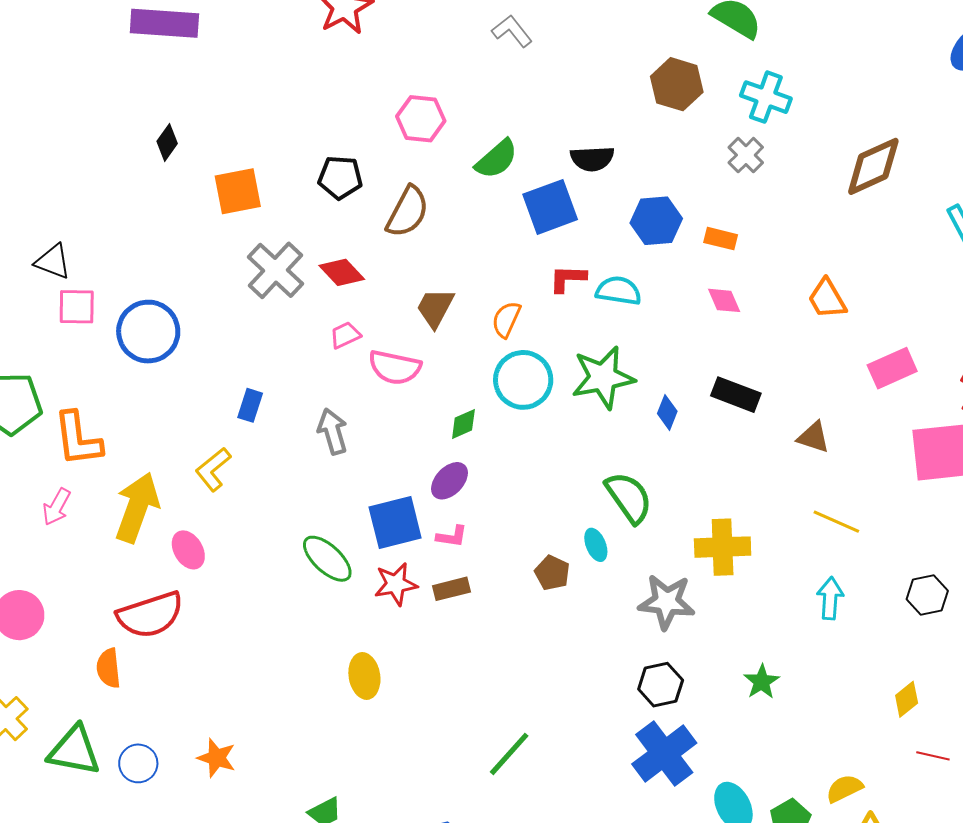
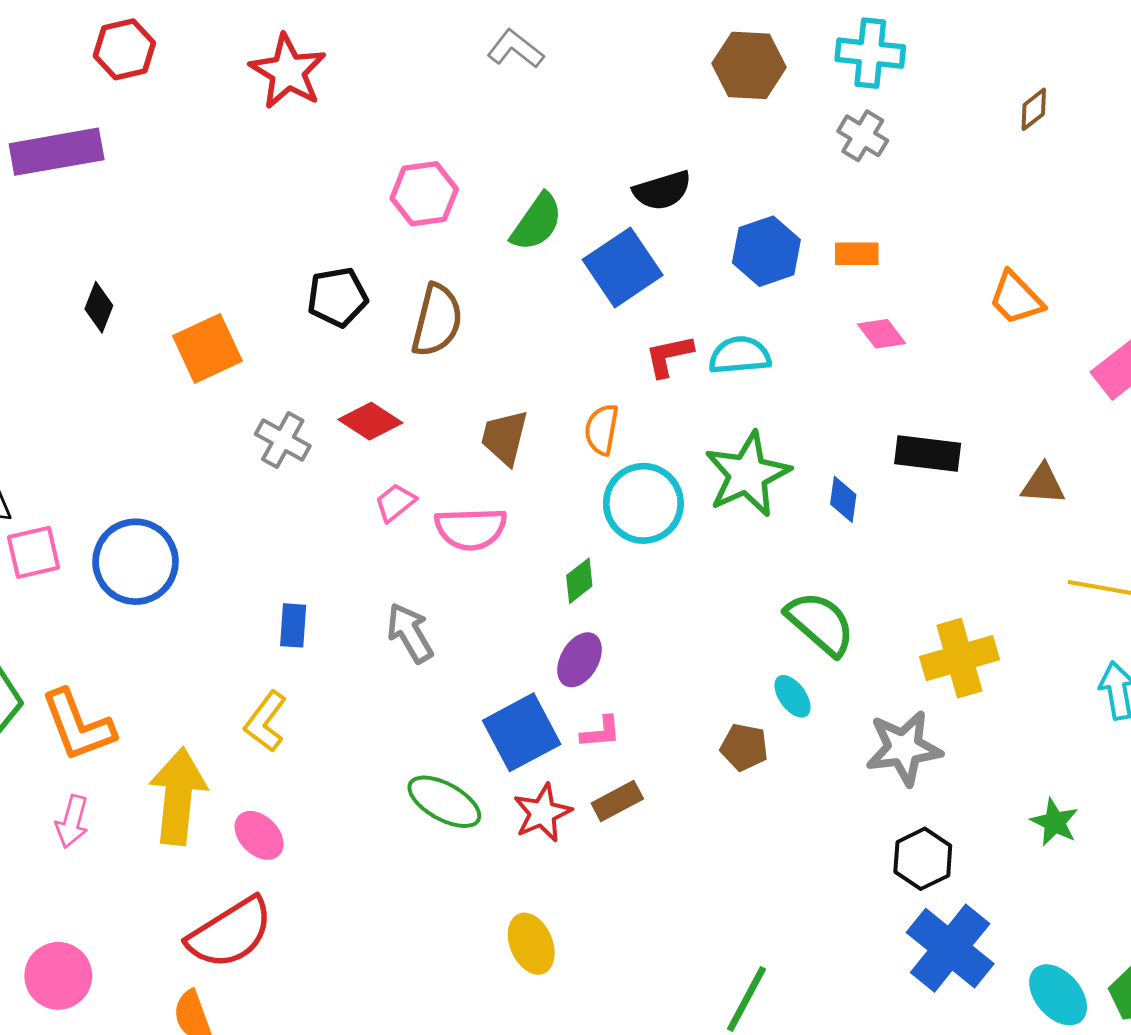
brown diamond: (873, 166) -> (1034, 109), size x0.5
gray cross: (276, 270) -> (283, 440), size x0.7

